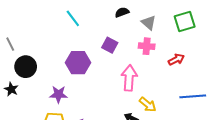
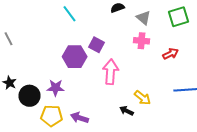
purple square: (110, 45) -> (96, 45), moved
black circle: (26, 67) -> (30, 96), moved
pink arrow: (129, 78) -> (110, 72), moved

